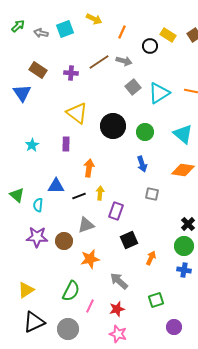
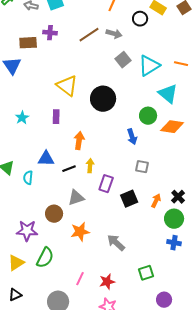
brown rectangle: (38, 70) -> (28, 43), turned -36
purple cross: (71, 73) -> (50, 33), moved
green circle: (145, 132) -> (148, 116), moved
cyan triangle: (183, 134) -> (168, 94), moved
orange diamond: (183, 170) -> (172, 127), moved
purple star: (37, 237) -> (27, 231), moved
black square: (129, 240) -> (129, 199), moved
orange arrow: (151, 258) -> (156, 201), moved
gray arrow: (119, 281) -> (116, 243), moved
green semicircle: (71, 291) -> (45, 258), moved
black triangle: (34, 322) -> (15, 295), moved, size x0.6

